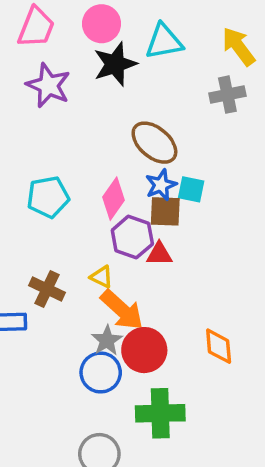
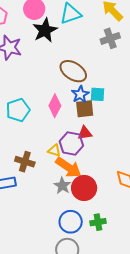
purple hexagon: (132, 237) -> (71, 143), moved
blue circle: (101, 372) -> (71, 222), moved
green cross: (160, 413) -> (98, 222), size x0.6

